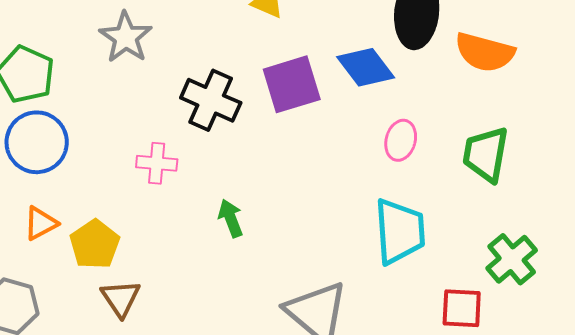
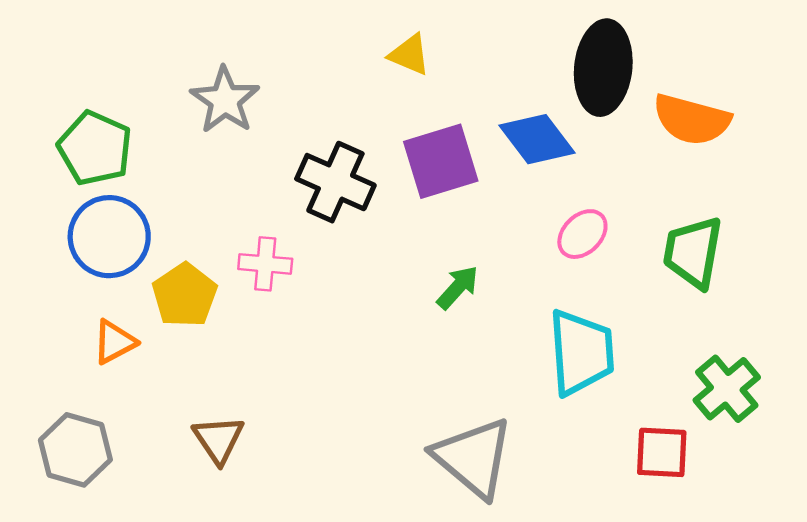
pink ellipse: (401, 140) -> (582, 234), turned 30
green arrow: (231, 218) -> (458, 287), moved, turned 63
yellow pentagon: (95, 244) -> (185, 295), moved

